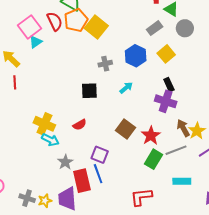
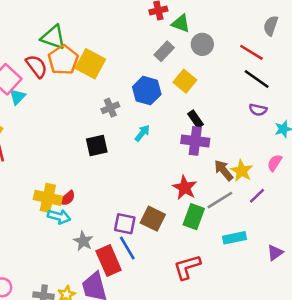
red semicircle: (80, 125) -> (67, 198), moved
brown square: (125, 129) -> (153, 219), moved

